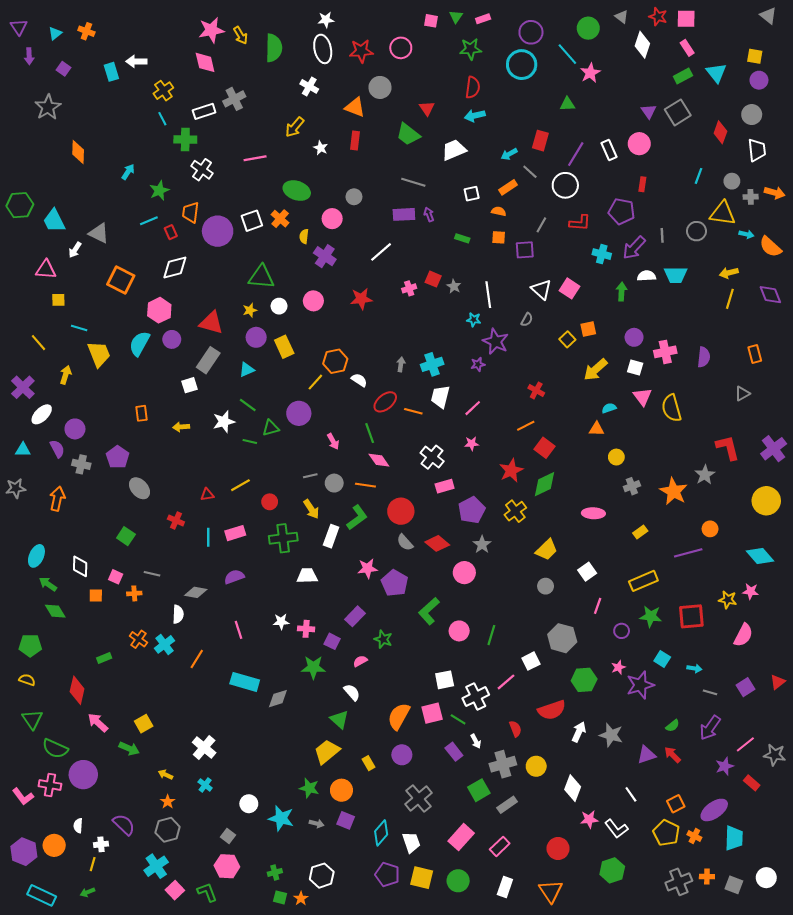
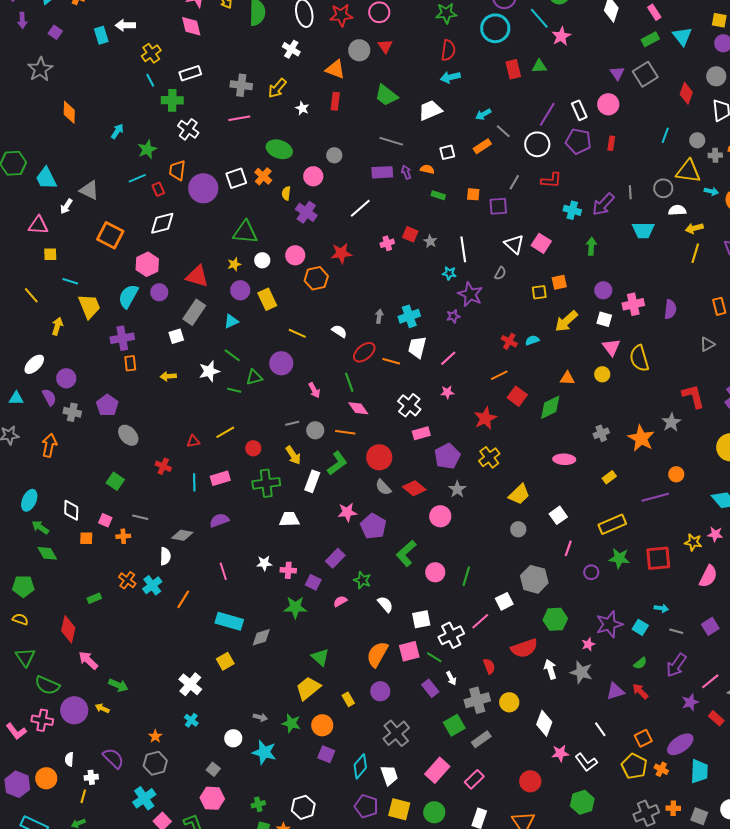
gray cross: (234, 99) -> (241, 85), moved, turned 35
red triangle: (427, 108) -> (385, 46), moved
red rectangle: (540, 141) -> (513, 69), moved, turned -30
orange semicircle: (499, 211) -> (427, 169), moved
purple pentagon: (622, 211) -> (578, 141), moved
white semicircle: (647, 276) -> (677, 210), moved
yellow square: (567, 339) -> (539, 292), turned 35
orange hexagon: (335, 361) -> (316, 278), moved
yellow line: (315, 382) -> (297, 333), turned 72
purple cross: (23, 387) -> (122, 338), moved, turned 35
cyan semicircle: (609, 408) -> (532, 340), moved
yellow circle: (616, 457) -> (602, 374), moved
green diamond: (544, 484) -> (550, 407), moved
cyan square: (662, 659) -> (640, 627), moved
pink star: (618, 667) -> (588, 644), moved
white semicircle: (352, 692) -> (385, 604), moved
yellow square: (144, 724) -> (225, 661), moved
white arrow: (579, 732) -> (550, 669), turned -42
yellow arrow: (166, 775) -> (102, 708), moved
gray arrow: (316, 824) -> (260, 717), moved

